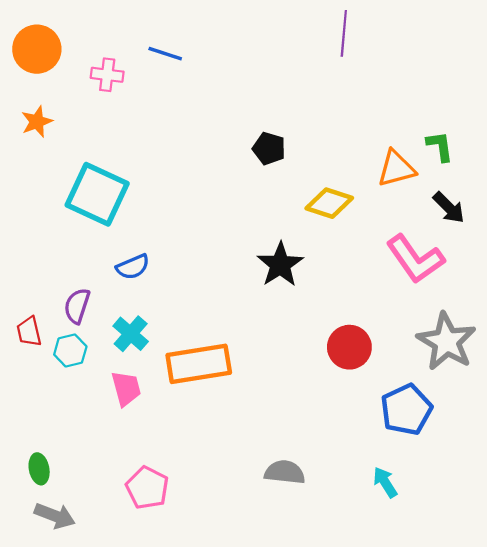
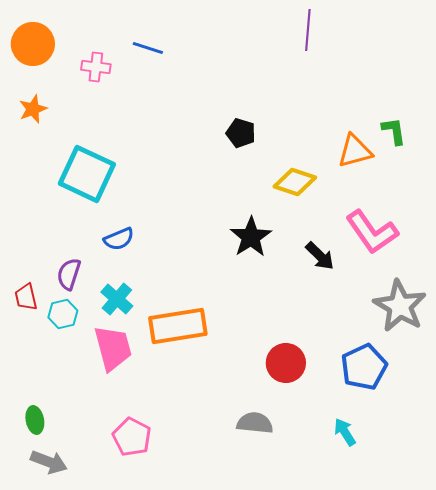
black arrow: (449, 208) -> (320, 256), moved
red circle: (349, 347) -> (286, 363), moved
pink trapezoid: (126, 388) -> (113, 348), size x1.4

